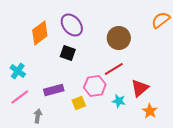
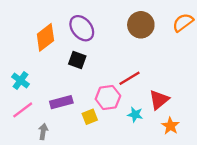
brown circle: (119, 38) -> (141, 25), moved

